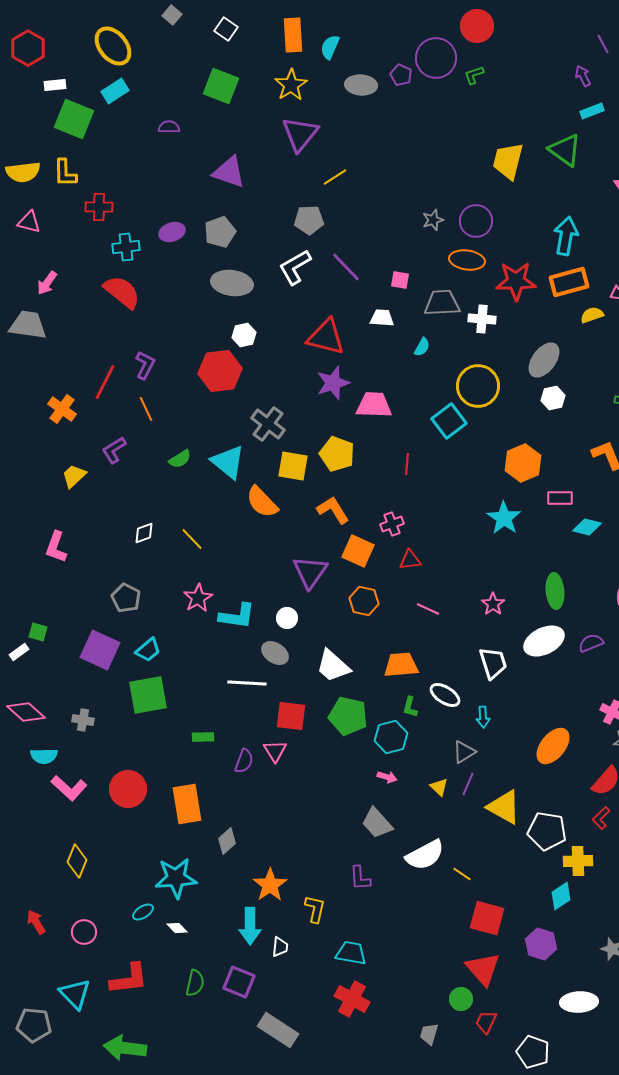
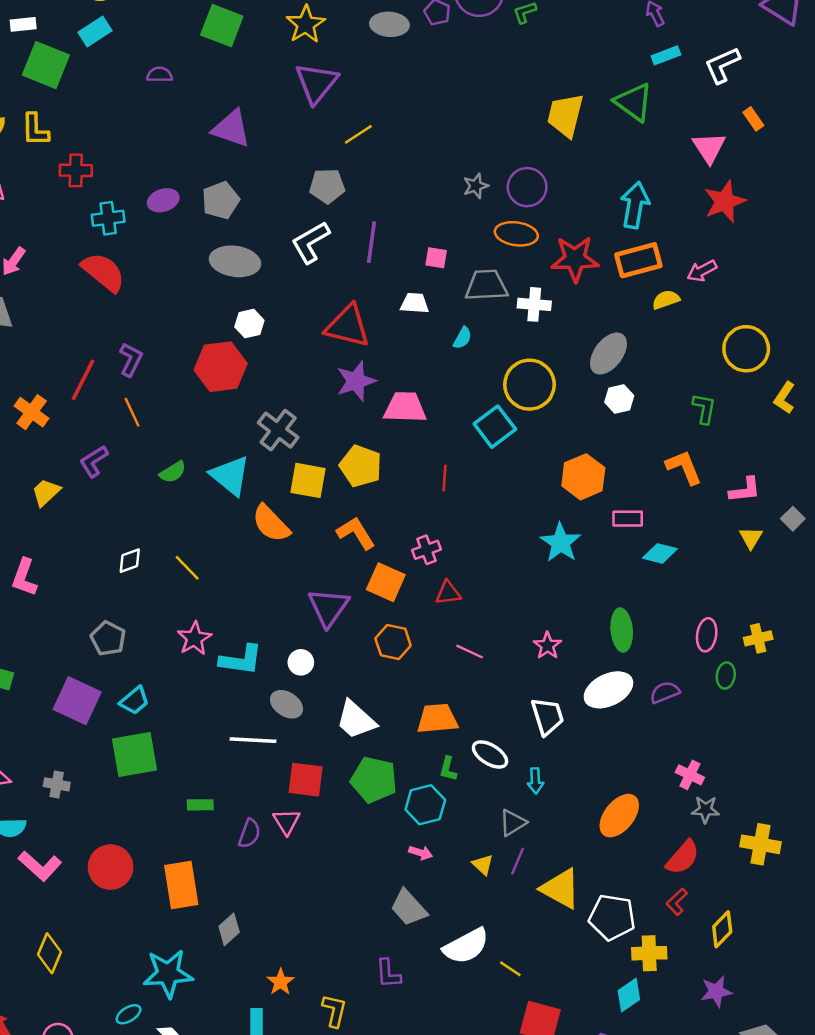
purple line: (346, 267) -> (371, 242), turned 52
orange star: (270, 885) -> (281, 982), size x0.7

